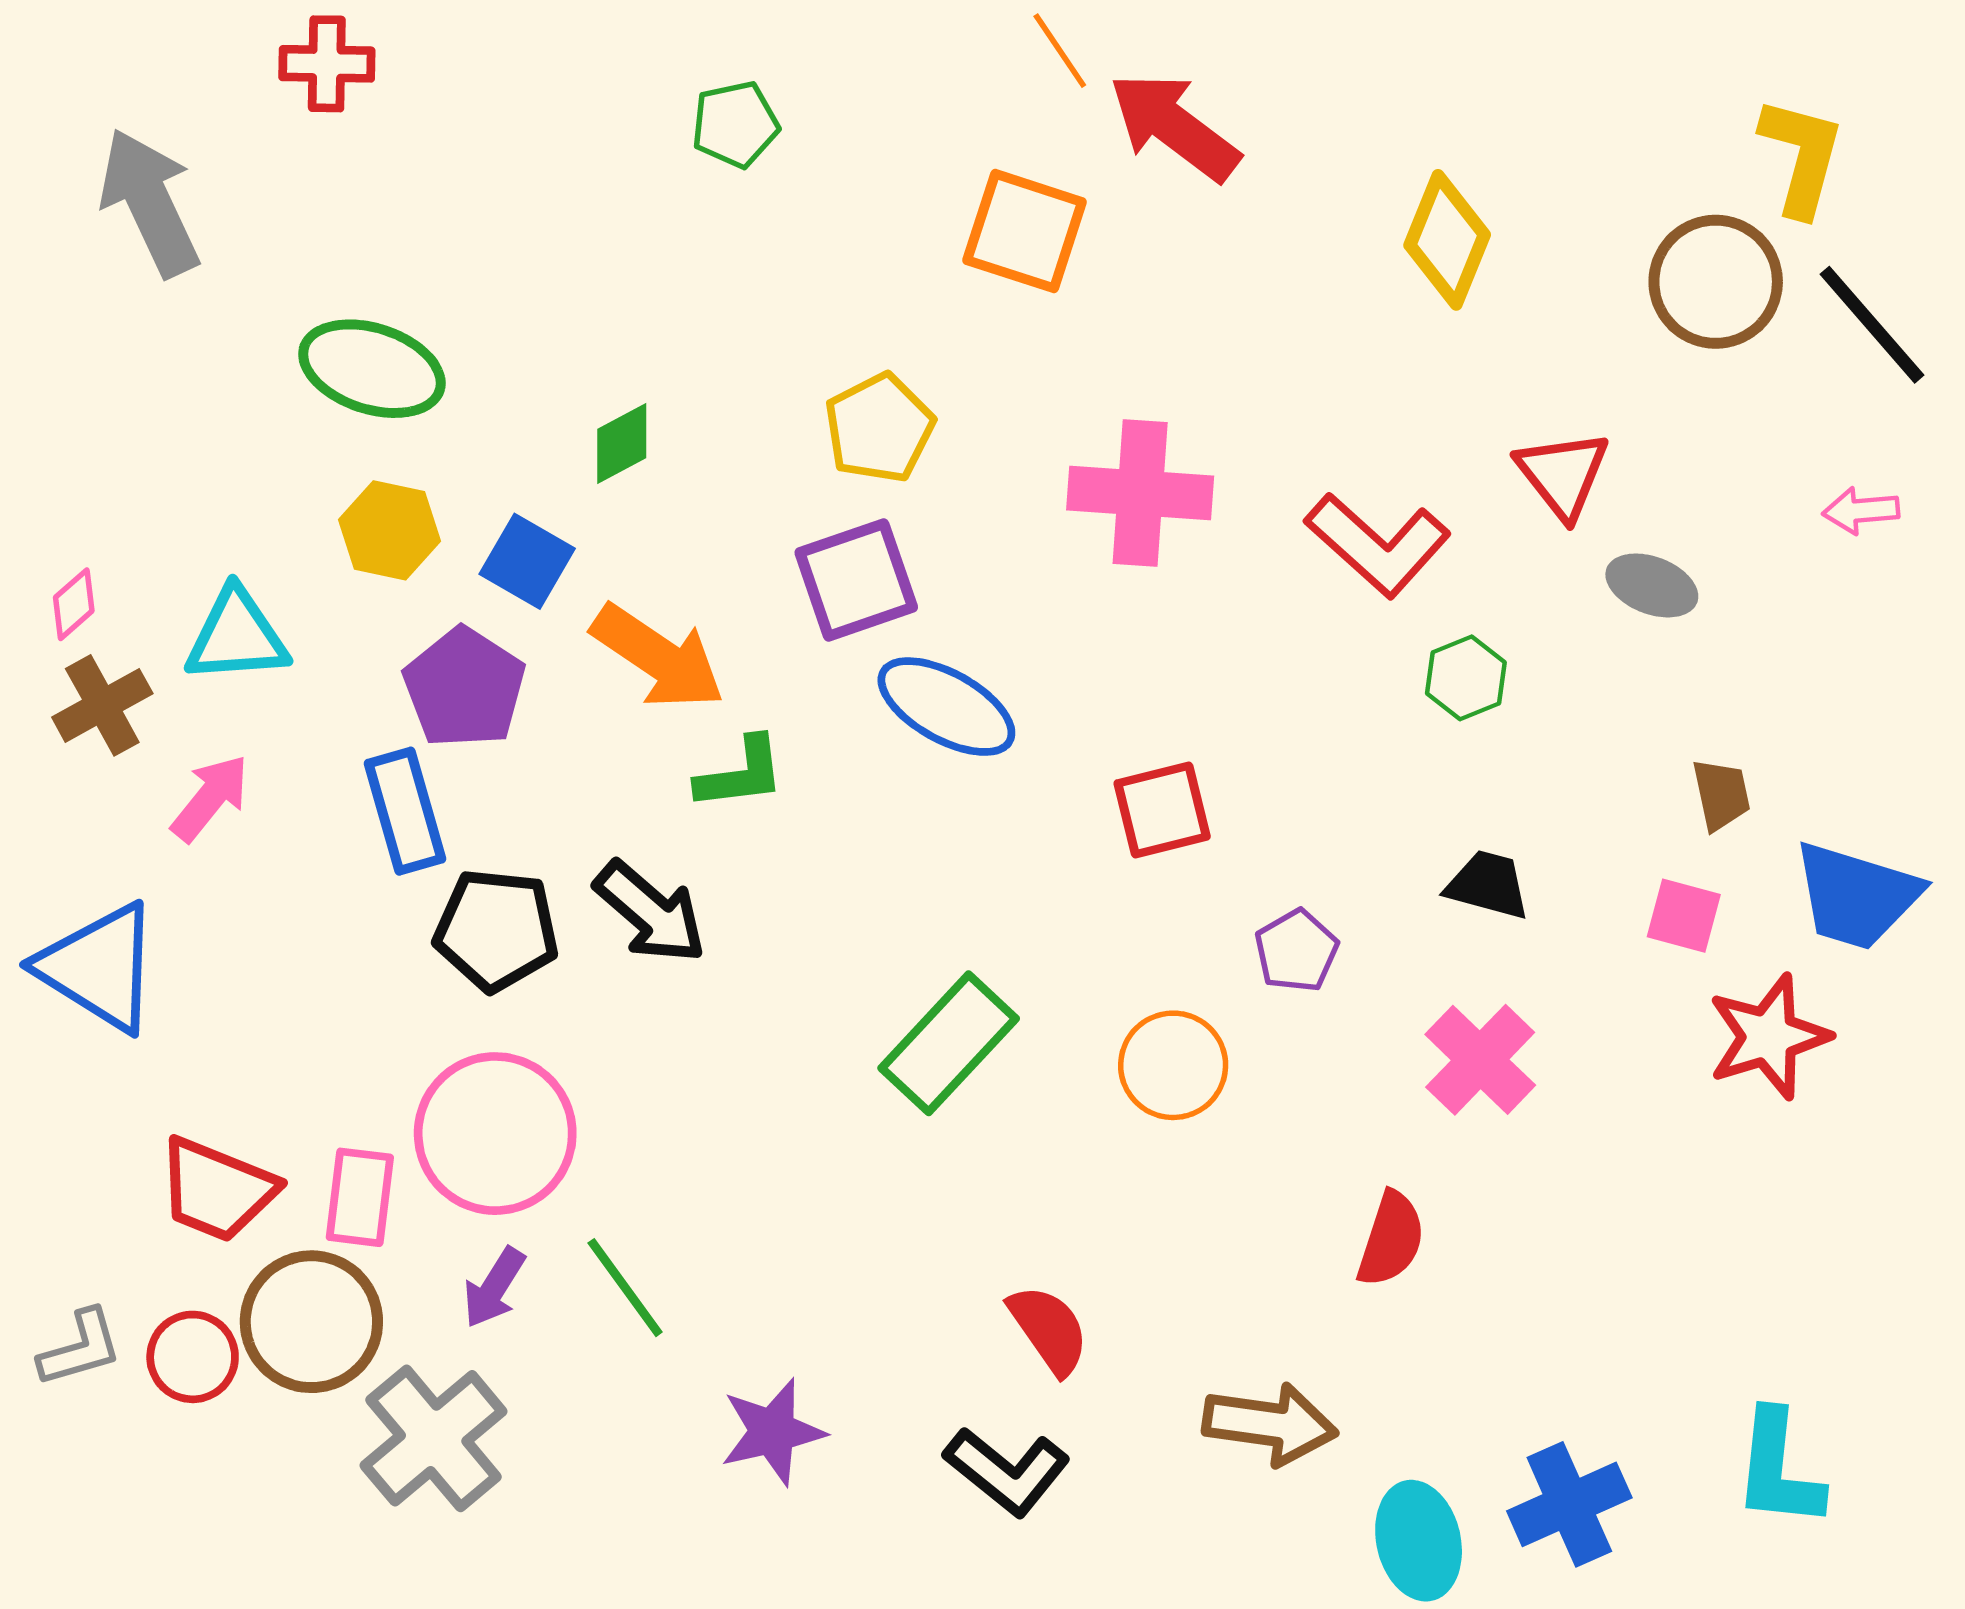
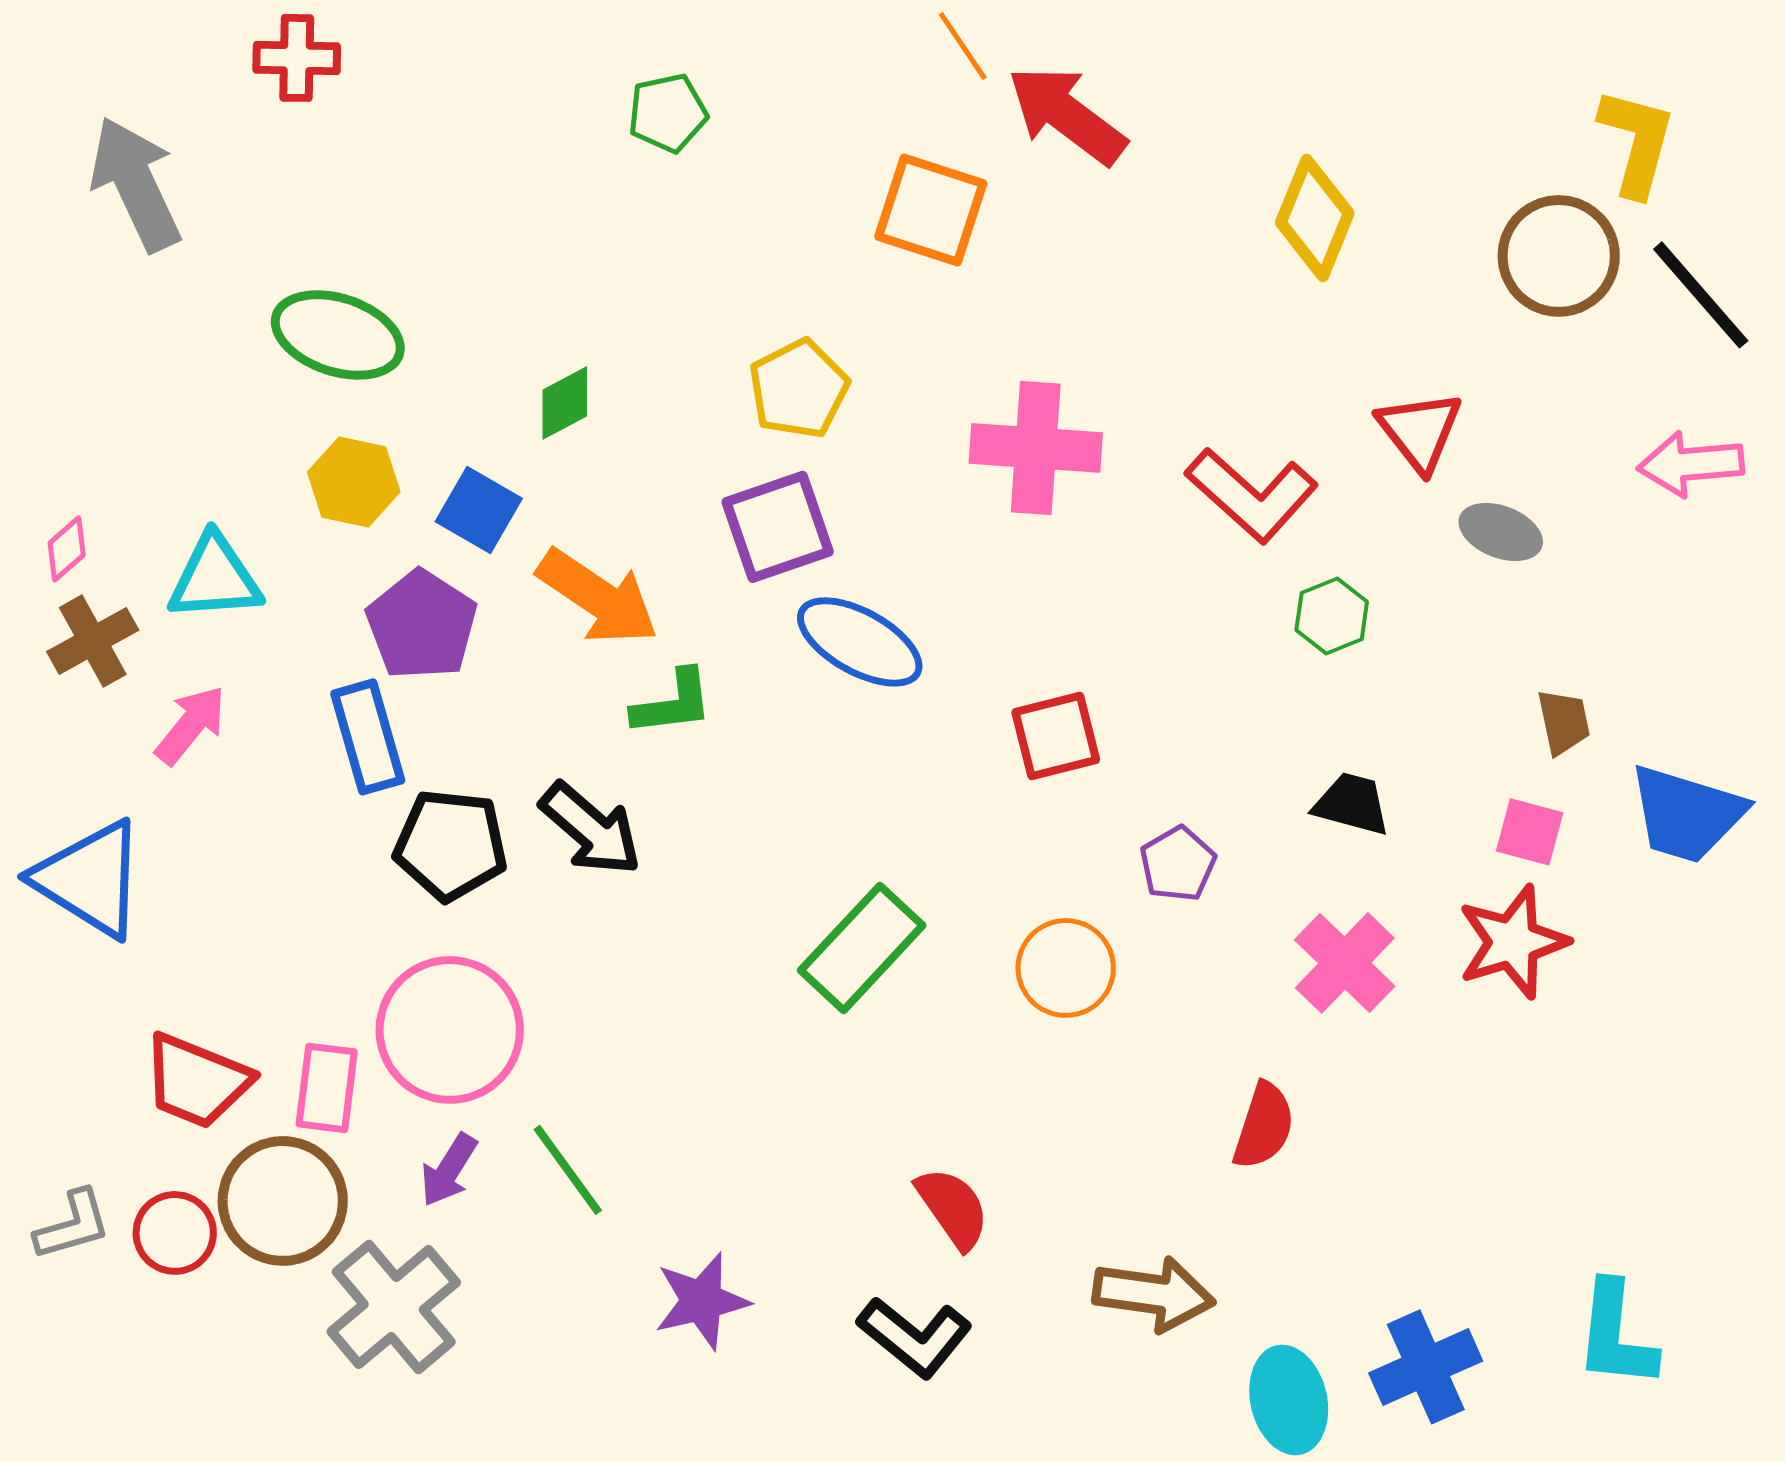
pink arrow: (1861, 511) -> (1691, 464), size x1.5
red star: (1768, 1037) -> (1513, 942), moved

